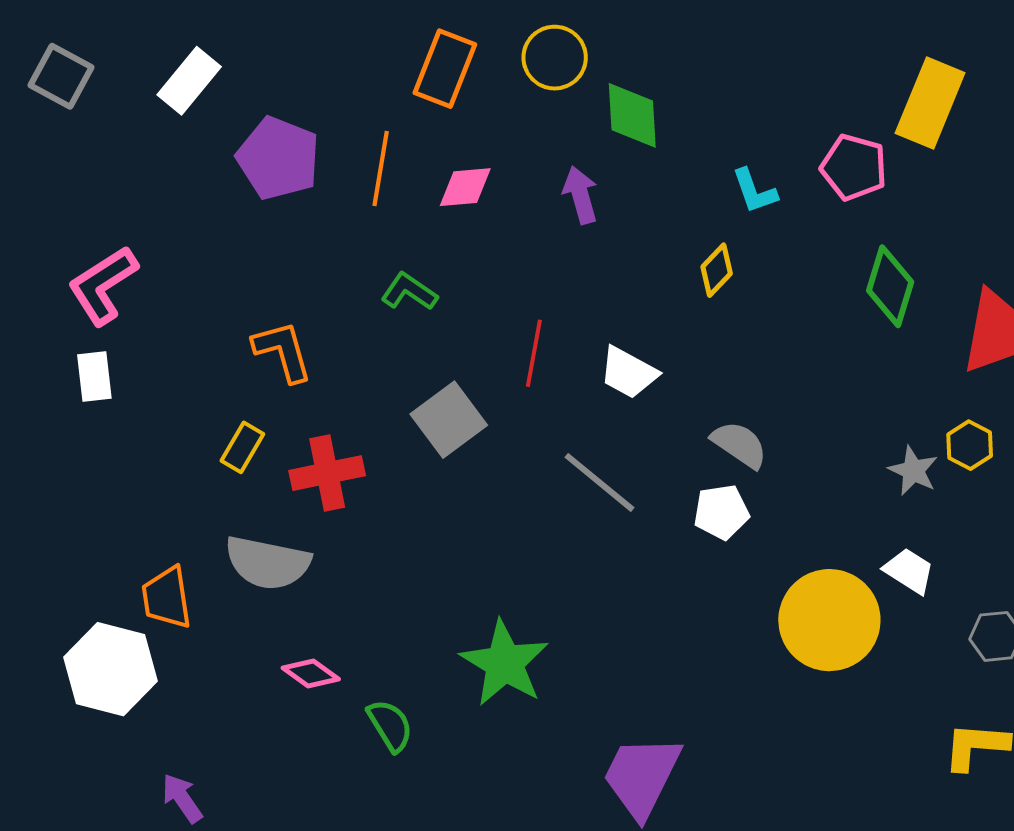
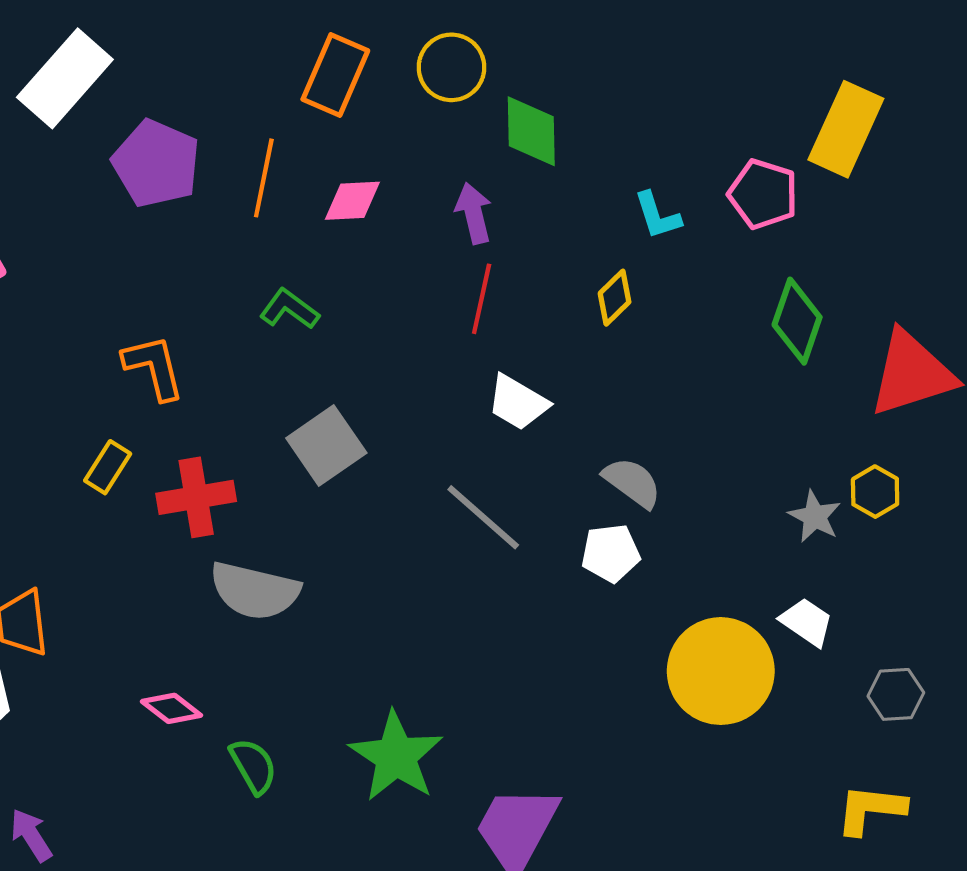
white rectangle: (189, 81) -> (65, 78), size x1.4
red line: (534, 353) -> (482, 299), moved
gray semicircle: (268, 563) -> (255, 591), moved
green star: (505, 663) -> (396, 756), moved

